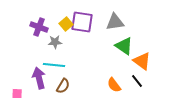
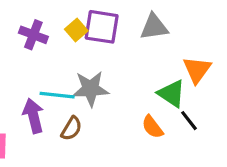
gray star: (55, 42) -> (91, 89), moved, size x1.6
green triangle: (124, 46) -> (171, 94), moved
orange triangle: (142, 61) -> (197, 70), moved, turned 30

